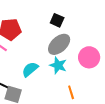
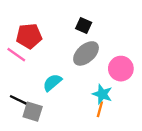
cyan star: (58, 65) -> (102, 94), moved
orange line: (71, 92) -> (100, 109), turned 32

